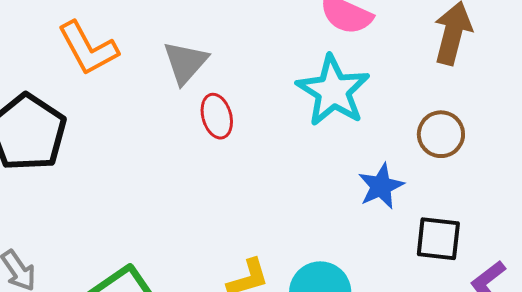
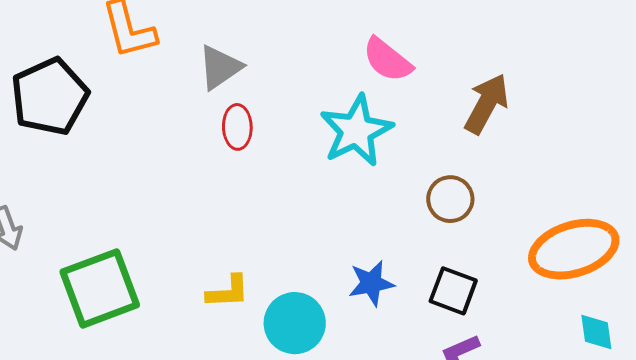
blue star: (381, 186) -> (371, 283), moved
black square: (438, 239) -> (453, 291), moved

